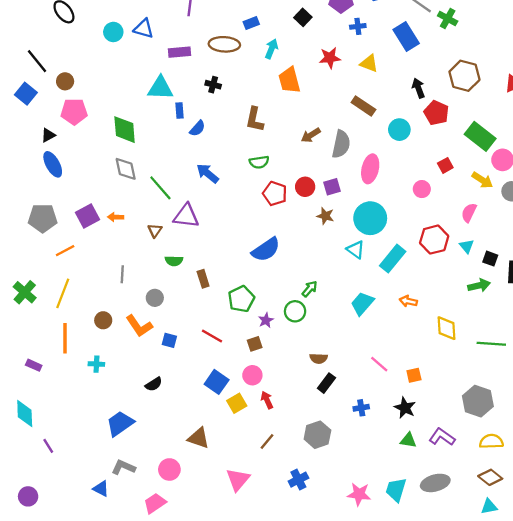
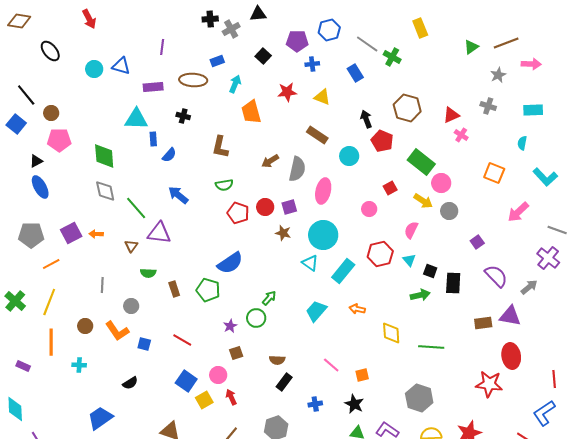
blue rectangle: (406, 36) -> (355, 73), size x0.7
green pentagon: (241, 299) -> (208, 290), moved, turned -30
brown square: (255, 344) -> (236, 353), moved

